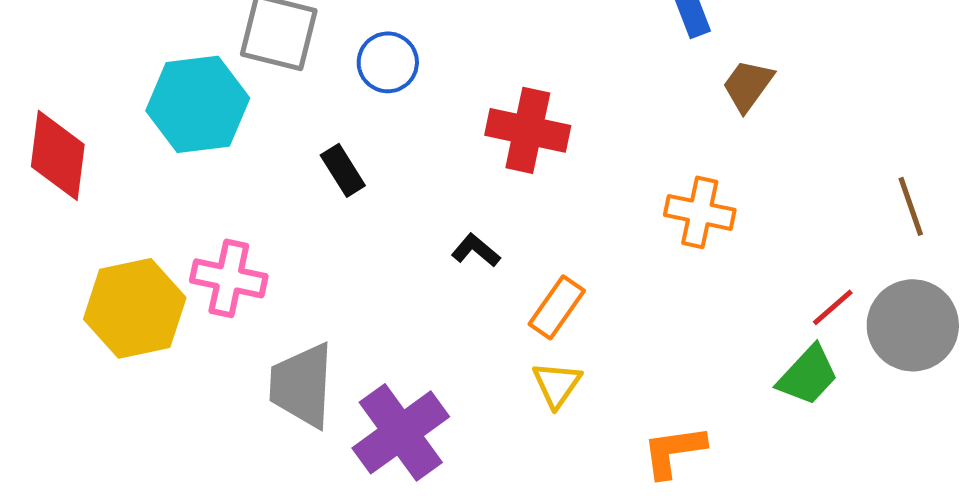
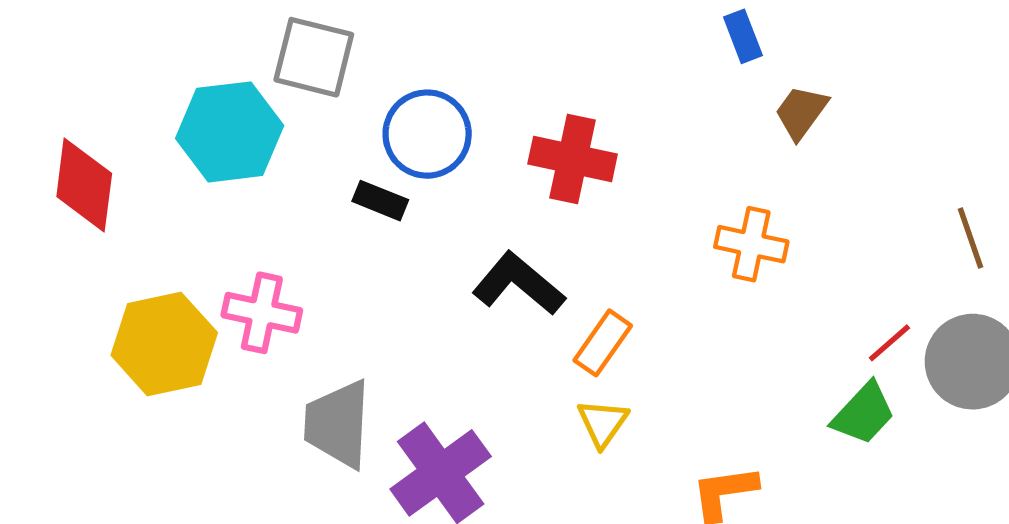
blue circle: (388, 62) -> (427, 134), moved, size x1.4
black rectangle: (343, 170) -> (380, 201), turned -36
black L-shape: (476, 250) -> (519, 284), size x1.8

